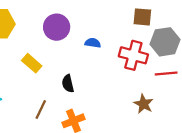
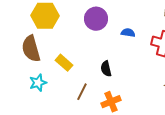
yellow rectangle: (32, 63) -> (64, 63), moved

